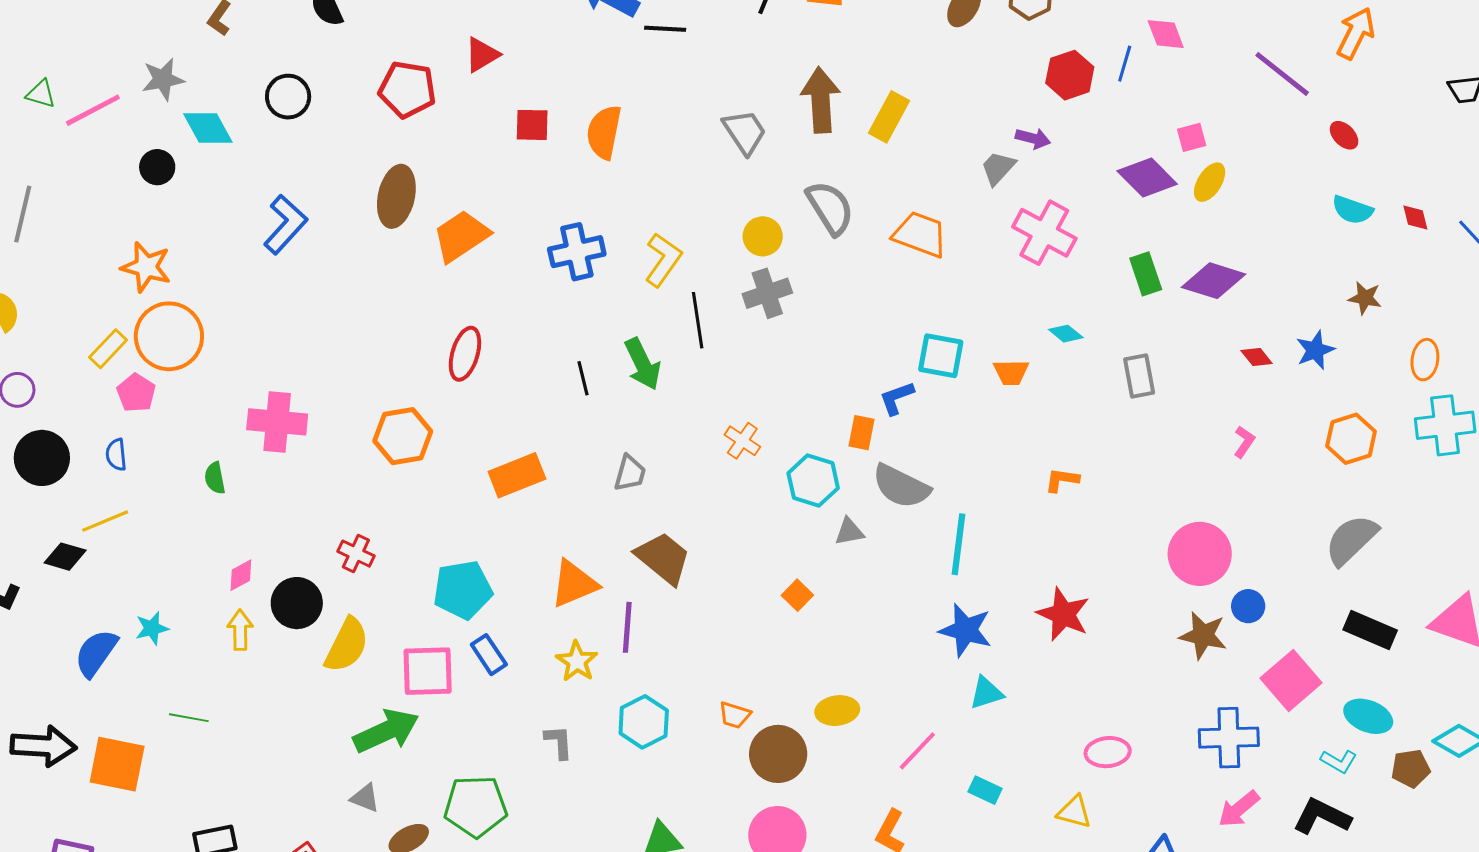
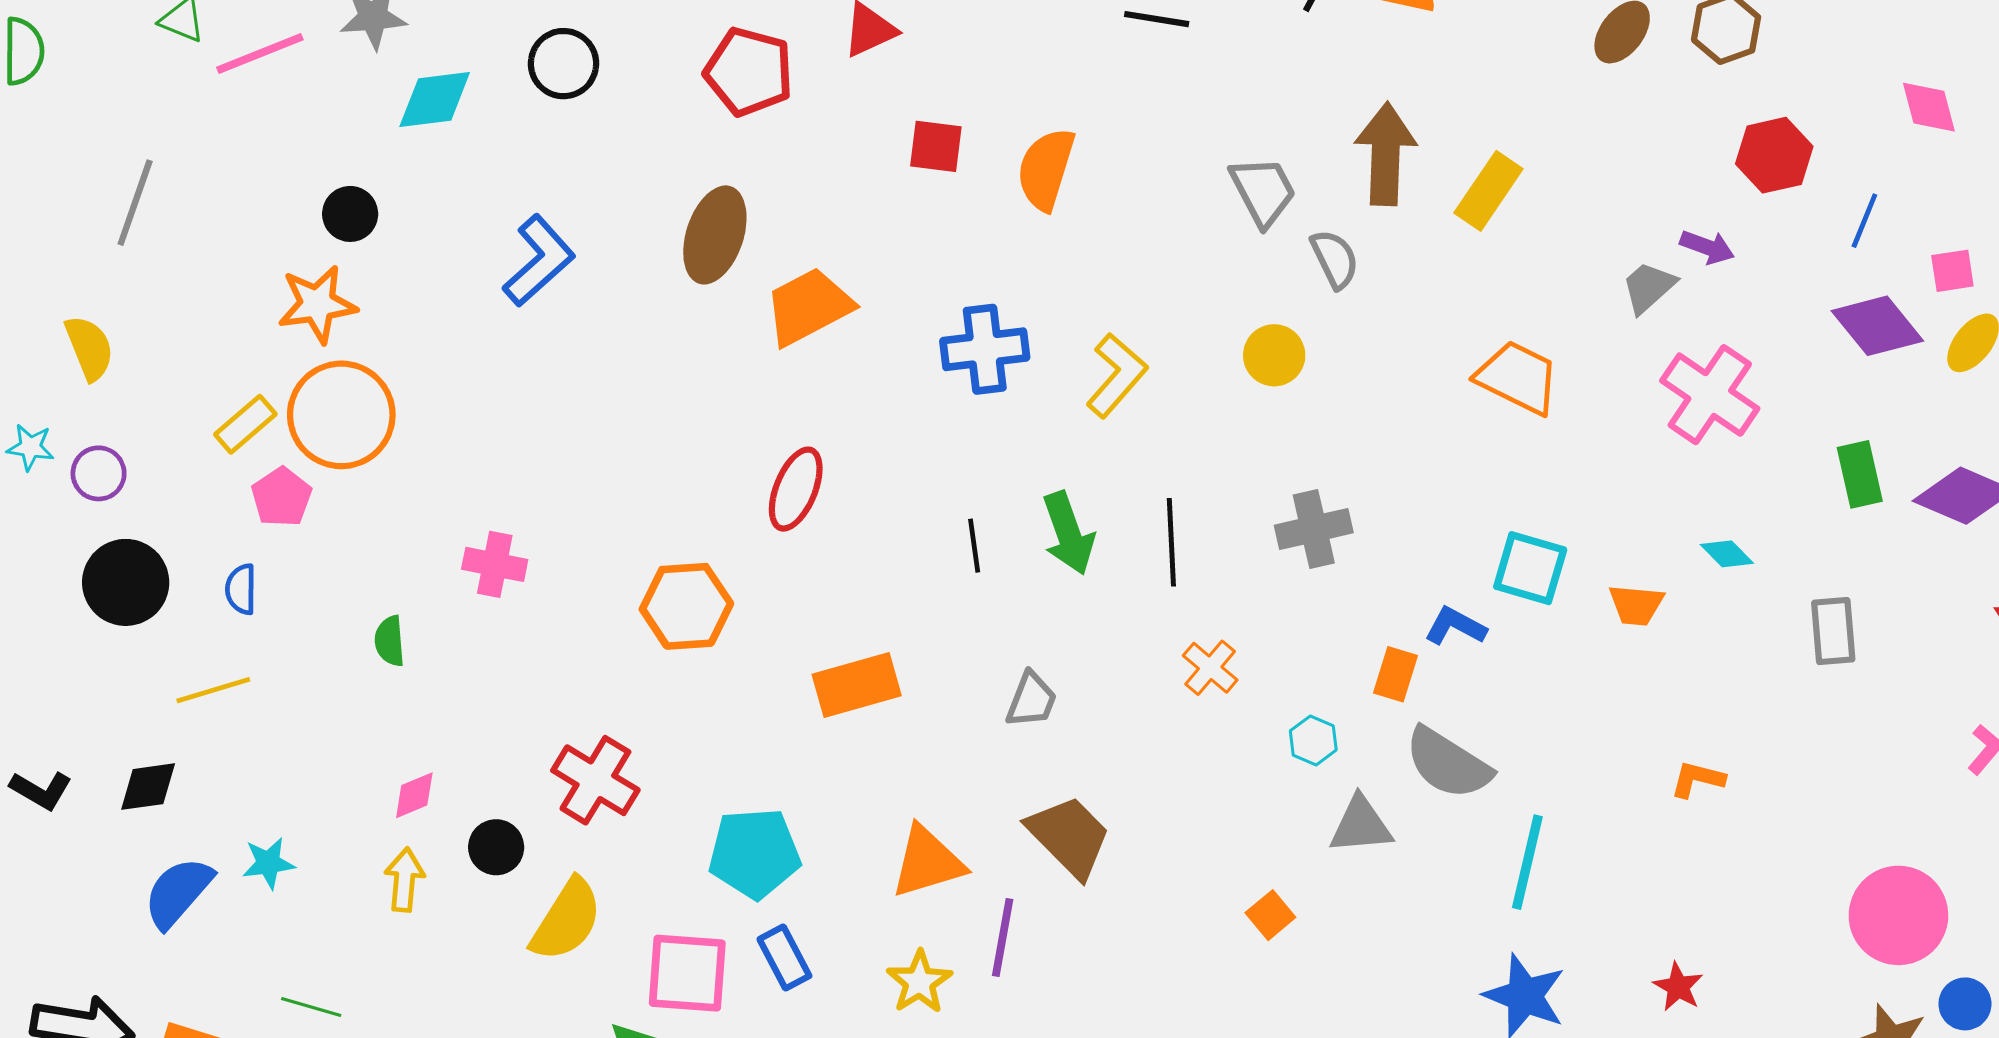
blue line: (1125, 64) -> (1864, 221), moved
cyan diamond: (208, 128) -> (435, 99), turned -74
black circle: (157, 167) -> (350, 214), moved
gray semicircle: (830, 208) -> (1335, 259), moved, size x0.7
orange star: (146, 267) -> (317, 304), turned -30
gray cross: (767, 293) -> (1314, 529), moved
black line: (698, 320) -> (1171, 542), moved
blue L-shape: (897, 398) -> (1455, 626), turned 42
pink cross: (277, 422) -> (495, 564), size x0.7
cyan hexagon: (813, 481) -> (1313, 740), size x0.6
gray triangle: (849, 532) -> (1361, 825), size x1.4
red cross: (356, 554) -> (595, 780), size x1.5
black diamond: (65, 557) -> (148, 787), moved, turned -30
black circle: (297, 603) -> (496, 847), size x0.7
red star: (1063, 614) -> (1678, 987), size x0.6

